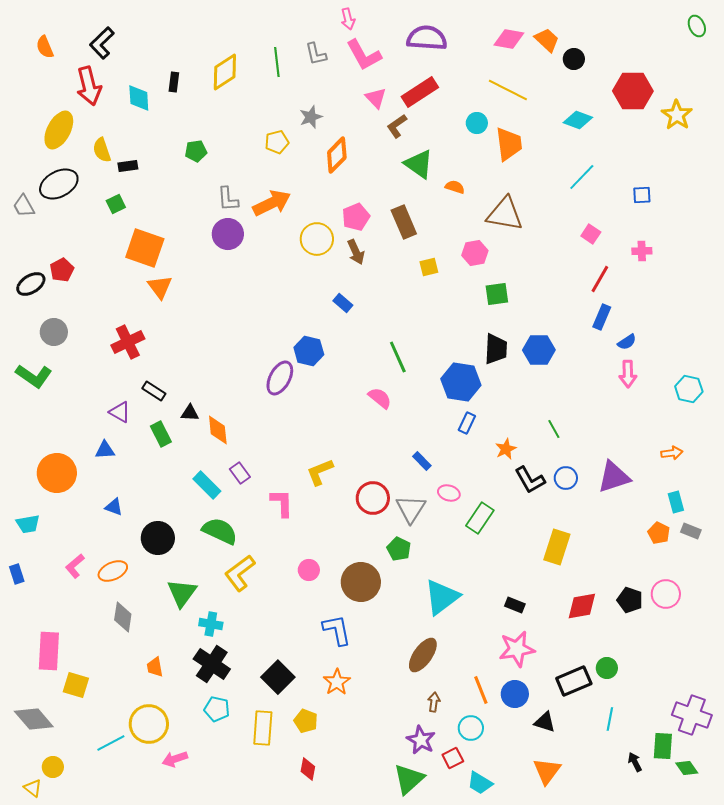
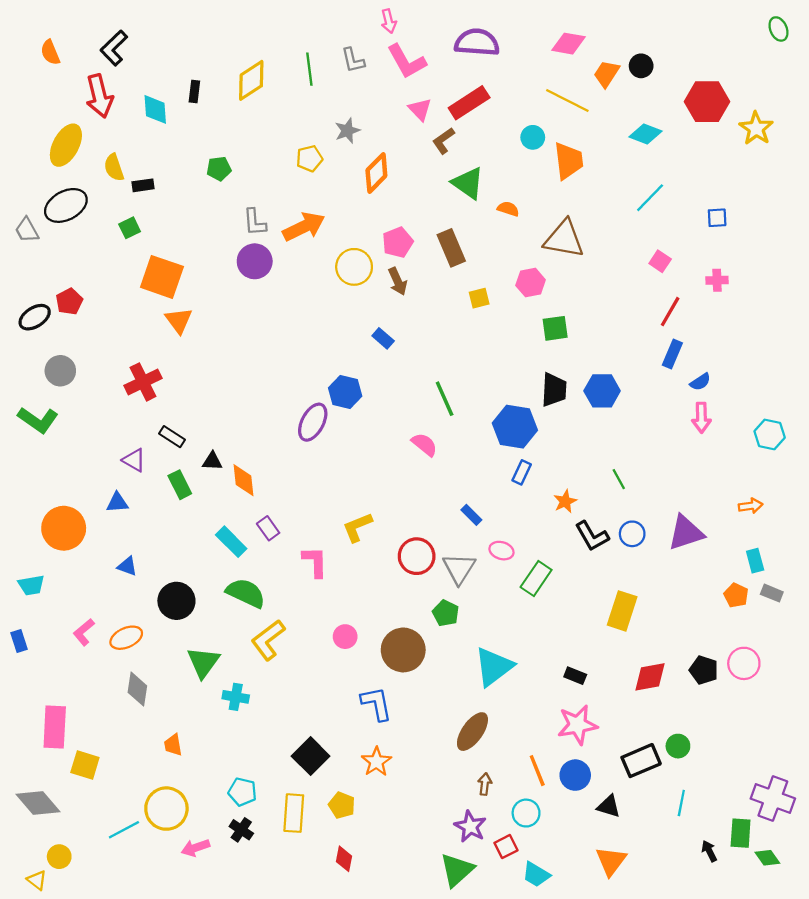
orange trapezoid: (547, 40) -> (606, 74), moved, turned -100
black cross: (212, 664) -> (241, 830), moved, size x0.6

